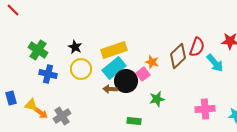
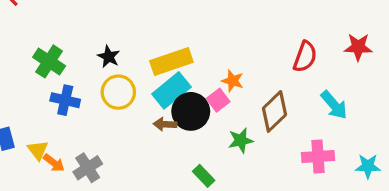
brown diamond: (178, 56) -> (274, 111), moved
cyan arrow: (215, 63) -> (334, 105), moved
yellow triangle: (31, 105) -> (38, 150), turned 40
green rectangle: (134, 121) -> (204, 176), turned 40

